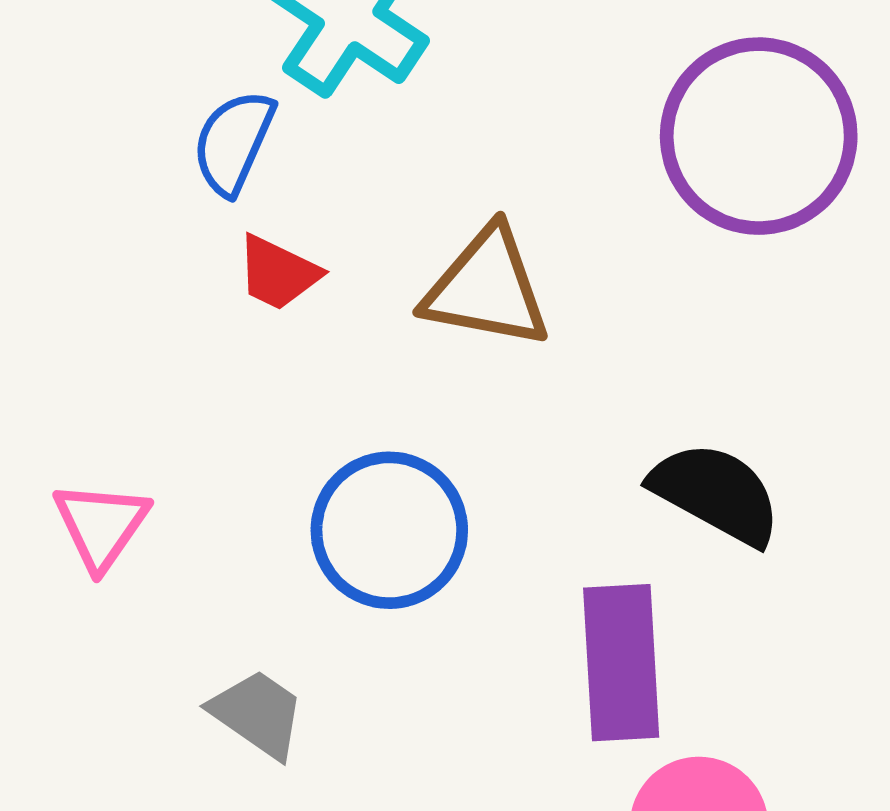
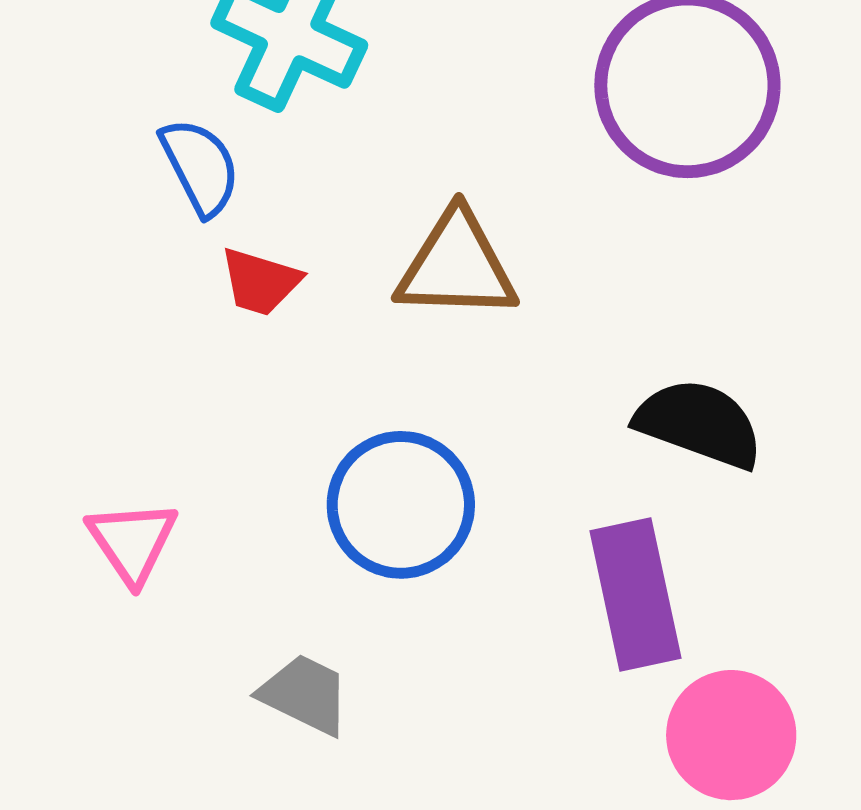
blue semicircle: (233, 142) -> (200, 167), turned 138

